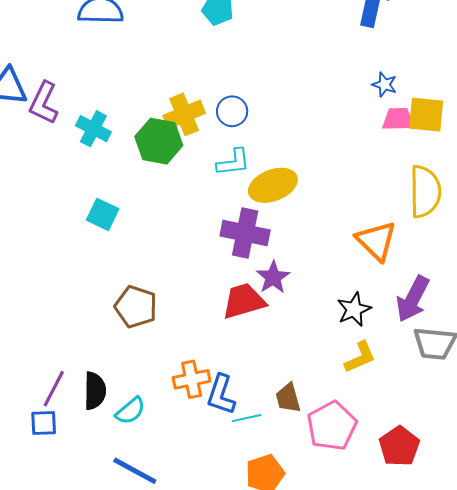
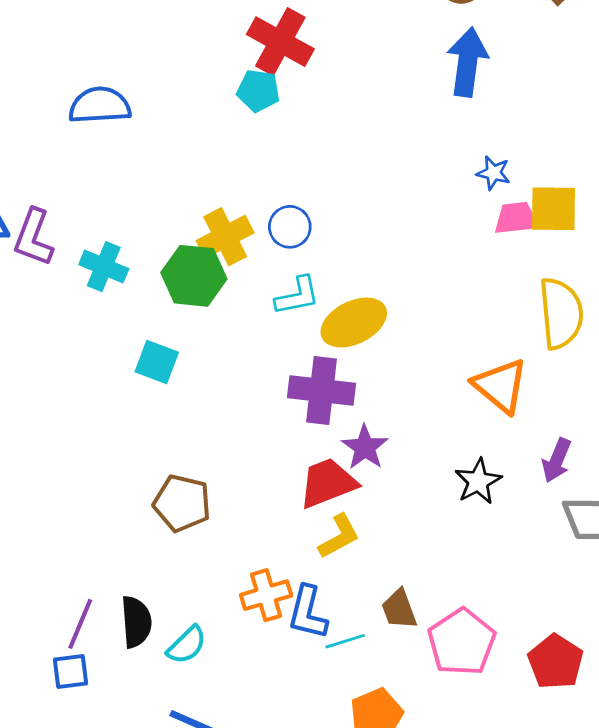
cyan square: (103, 214) -> (157, 362), moved
purple arrow: (413, 299) -> (557, 460), size x0.7
yellow L-shape: (360, 357) -> (339, 536), moved

